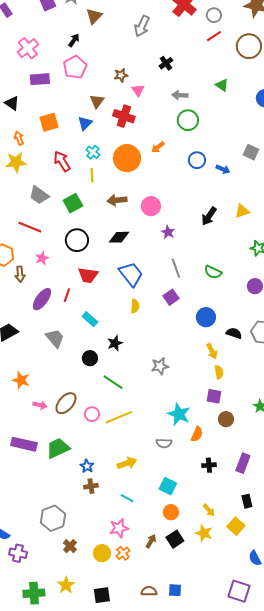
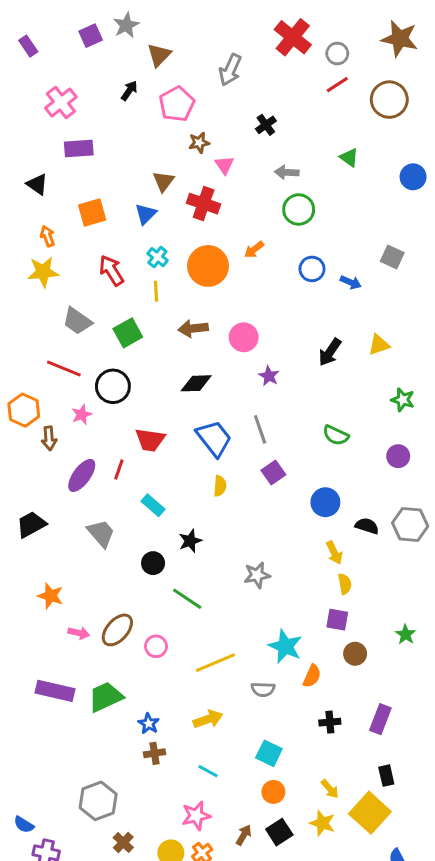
pink pentagon: (75, 67) -> (177, 104), moved
black circle: (77, 240) -> (113, 386), moved
gray line: (176, 268) -> (260, 429), moved
yellow line: (119, 417) -> (215, 663), moved
yellow square: (236, 526) -> (370, 813), size x1.5

